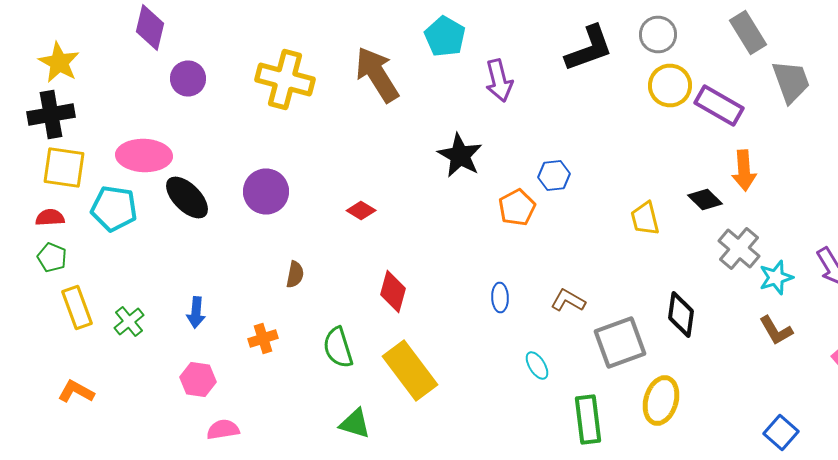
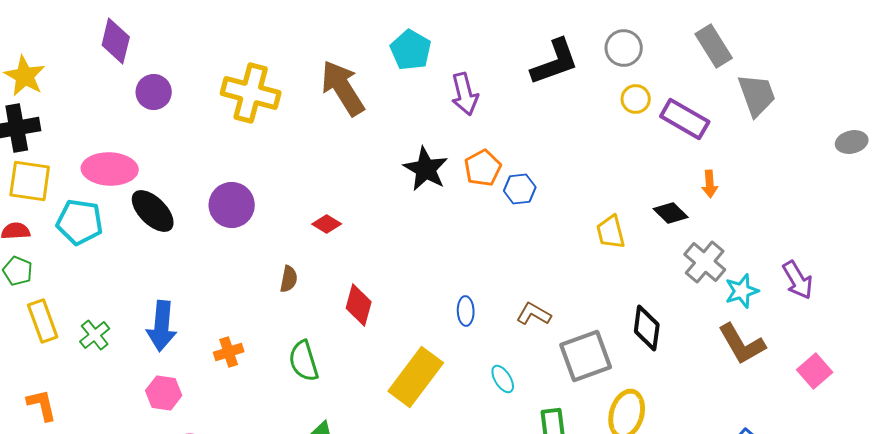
yellow circle: (670, 86) -> (636, 99), size x0.7
orange arrow: (744, 170) -> (710, 184), size x0.7
orange pentagon: (517, 208) -> (483, 168), moved
brown semicircle: (295, 274) -> (289, 279), moved
blue arrow: (196, 312) -> (162, 326), size x1.6
brown L-shape: (776, 330) -> (742, 344), size x1.4
yellow rectangle: (410, 370) -> (416, 377), moved, turned 74
orange L-shape: (76, 392) -> (42, 405), turned 48

